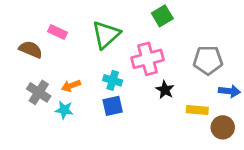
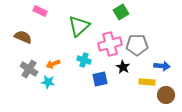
pink rectangle: (58, 32) -> (40, 11), moved
gray pentagon: (208, 60) -> (137, 45), moved
blue arrow: (229, 91) -> (162, 66), moved
blue square: (113, 106) -> (100, 79), moved

